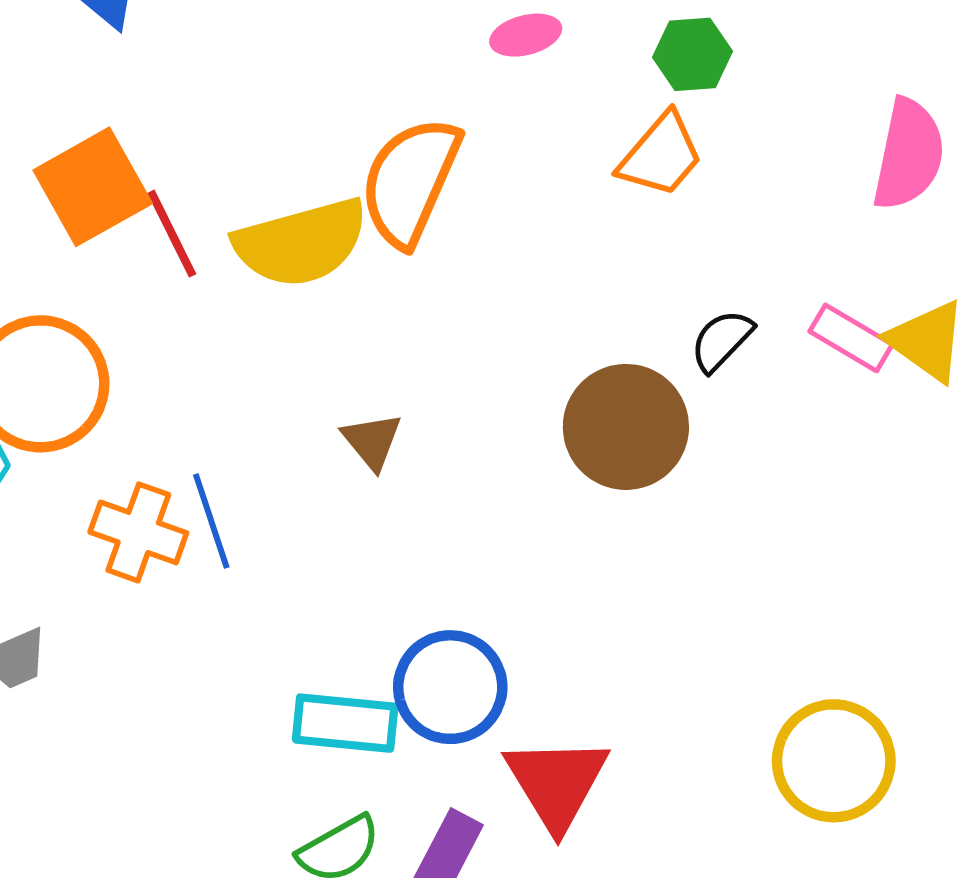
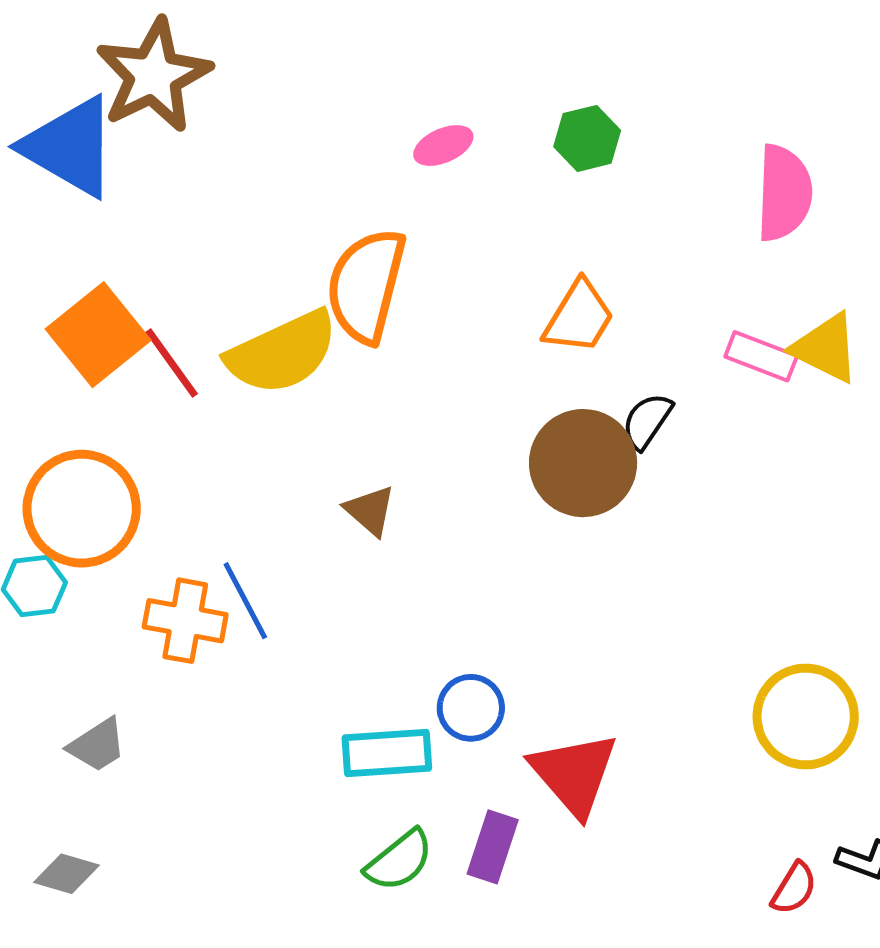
orange trapezoid: (661, 155) -> (579, 317), moved
black semicircle: (722, 341) -> (647, 421), moved
blue circle: (450, 687) -> (471, 708), size x0.7

